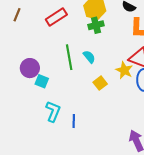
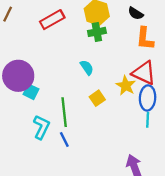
green line: (69, 57) -> (64, 112), moved
purple circle: (30, 68) -> (18, 76), size x1.4
blue line: (74, 121) -> (64, 140), turned -32

